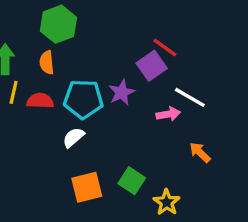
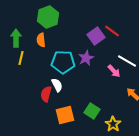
purple square: (152, 66) -> (96, 36), moved
red semicircle: (40, 101) -> (46, 94), moved, turned -77
pink arrow: (168, 114) -> (114, 71), turned 56
white semicircle: (73, 137) -> (57, 85), turned 104

